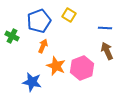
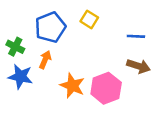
orange arrow: (43, 46) -> (45, 60), moved
brown arrow: (107, 51) -> (139, 66), turned 132
blue star: (32, 82) -> (20, 77), moved

